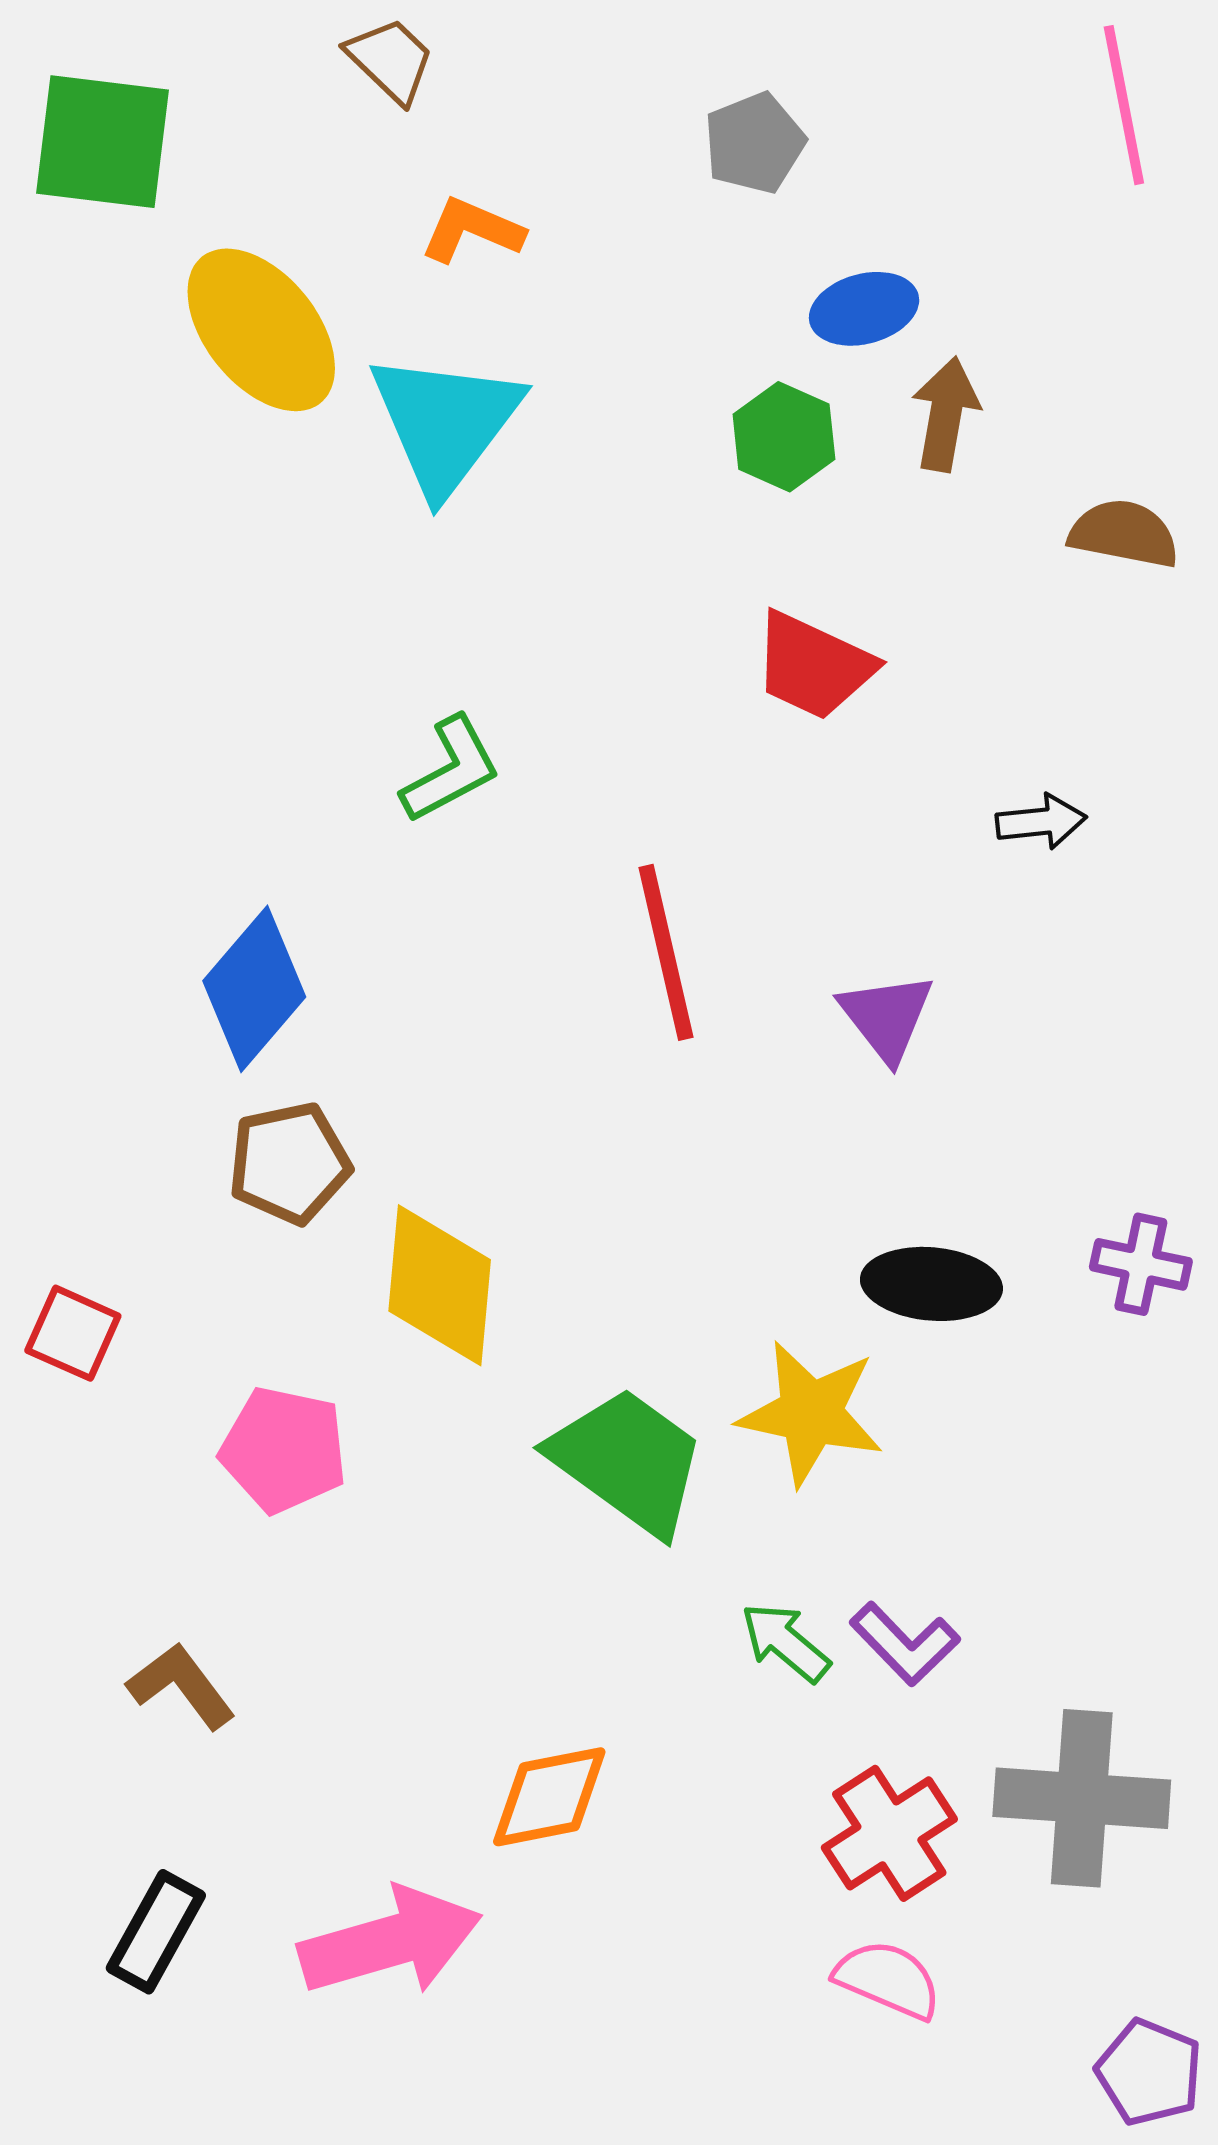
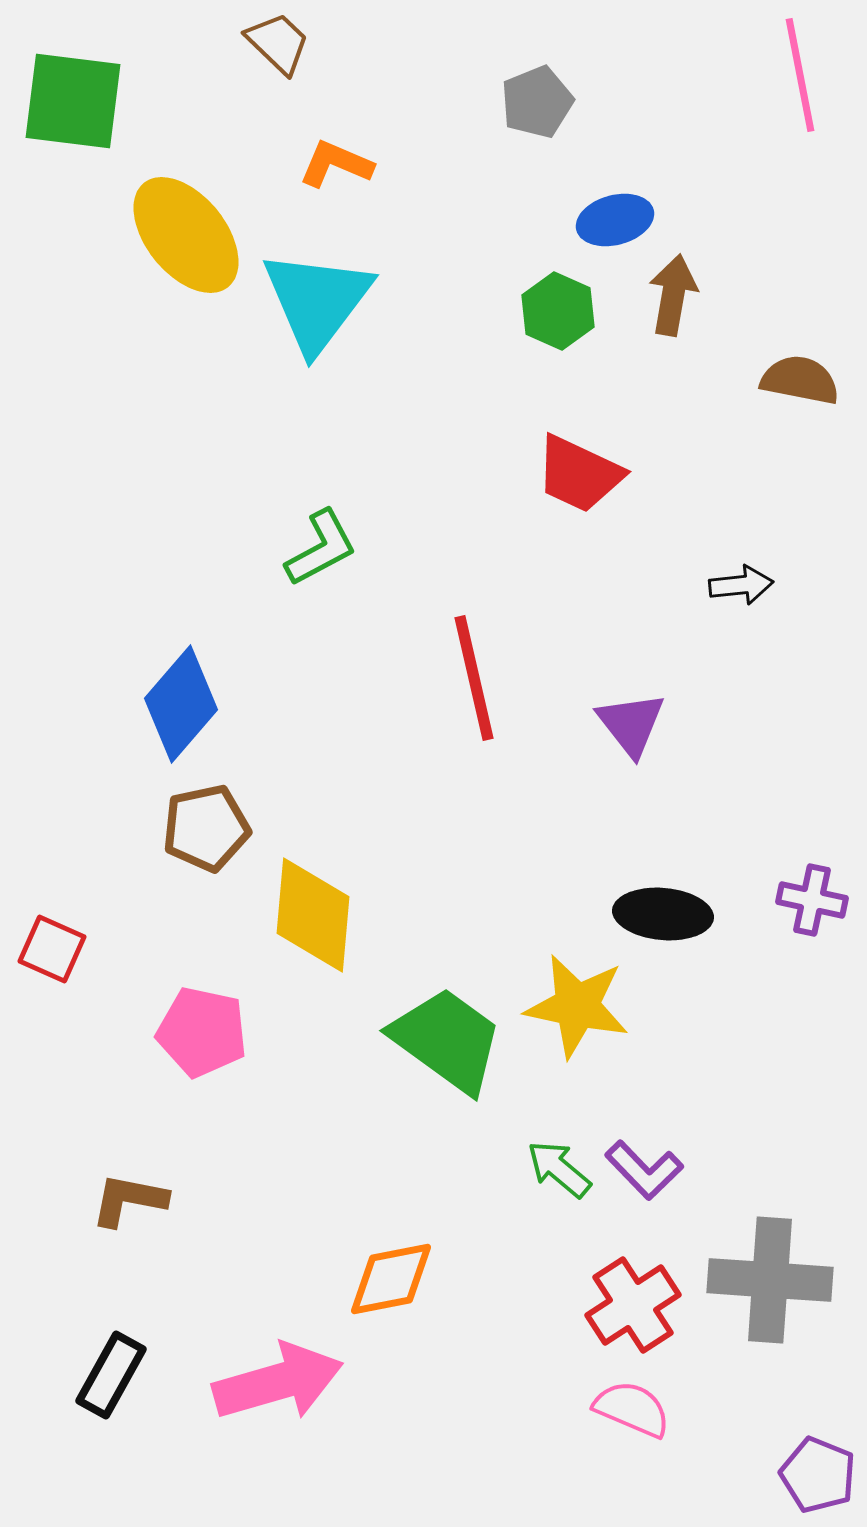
brown L-shape: (181, 1686) -> (129, 1200), turned -42

